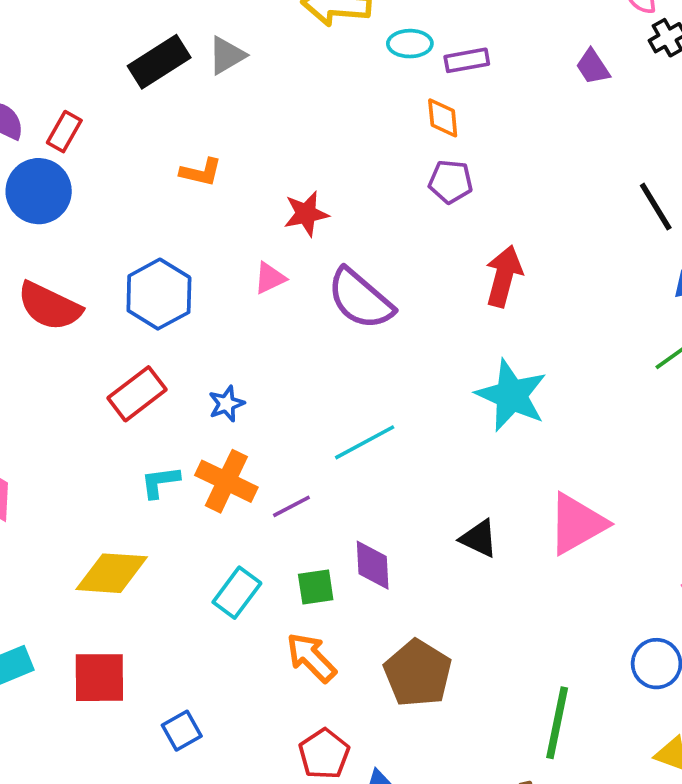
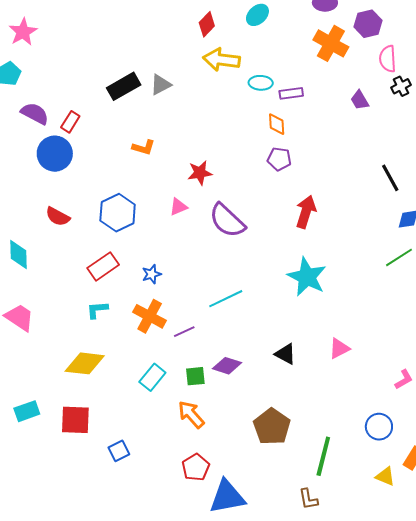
red semicircle: (49, 306) -> (58, 217), size x0.7
cyan L-shape: (160, 482) -> (97, 310), moved
pink triangle: (577, 524) -> (339, 348), size x0.6
purple diamond: (373, 565) -> (227, 366), turned -72
brown pentagon: (418, 673) -> (272, 427), moved

